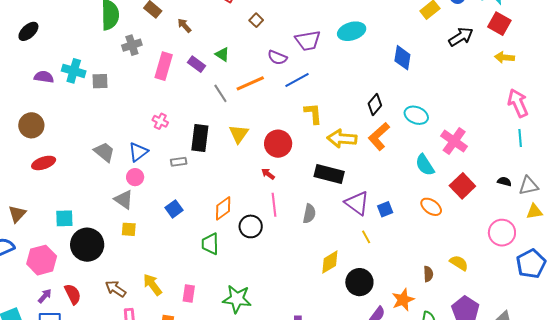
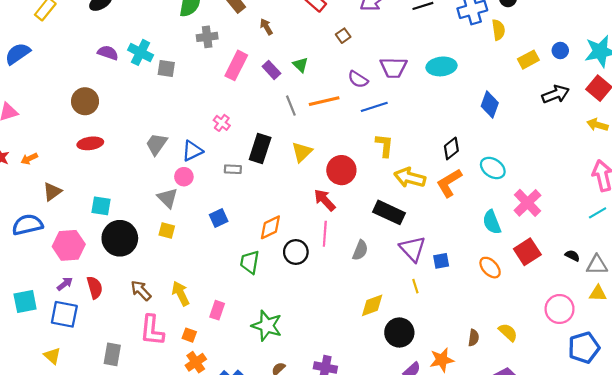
cyan line: (520, 138) -> (598, 213), turned 54
gray trapezoid: (104, 152) -> (156, 144), turned -105
red arrow: (268, 174) -> (325, 200), size x1.6

